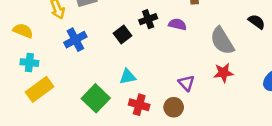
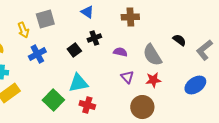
purple semicircle: (177, 24) -> (120, 52), moved
cyan triangle: (128, 77) -> (78, 83), size x1.5
purple triangle: (186, 83) -> (127, 77), moved
brown circle: (174, 107) -> (142, 107), moved, size x1.5

